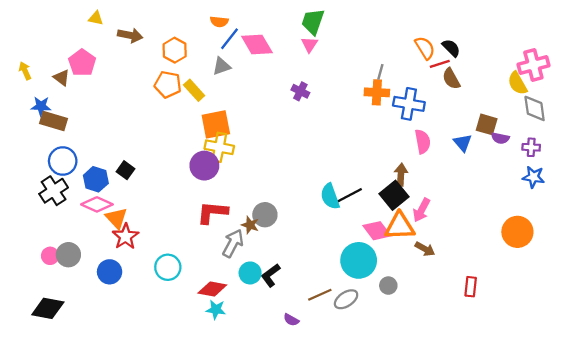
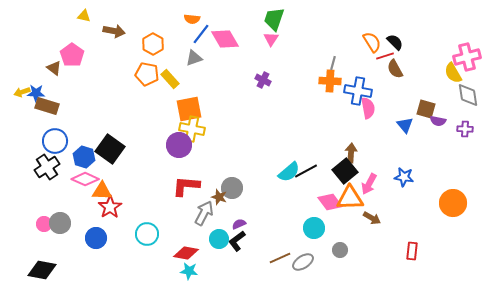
yellow arrow: (25, 71) -> (22, 92), moved, turned -84
pink semicircle: (423, 142) -> (368, 108), moved
black square: (126, 170) -> (110, 149), size x1.8
blue star: (533, 177) -> (404, 177), moved
cyan semicircle: (330, 196) -> (289, 172), turned -110
orange triangle: (116, 218) -> (102, 191), turned -45
cyan circle: (359, 260) -> (314, 228), size x0.7
purple semicircle: (291, 320) -> (239, 224), moved, turned 128

